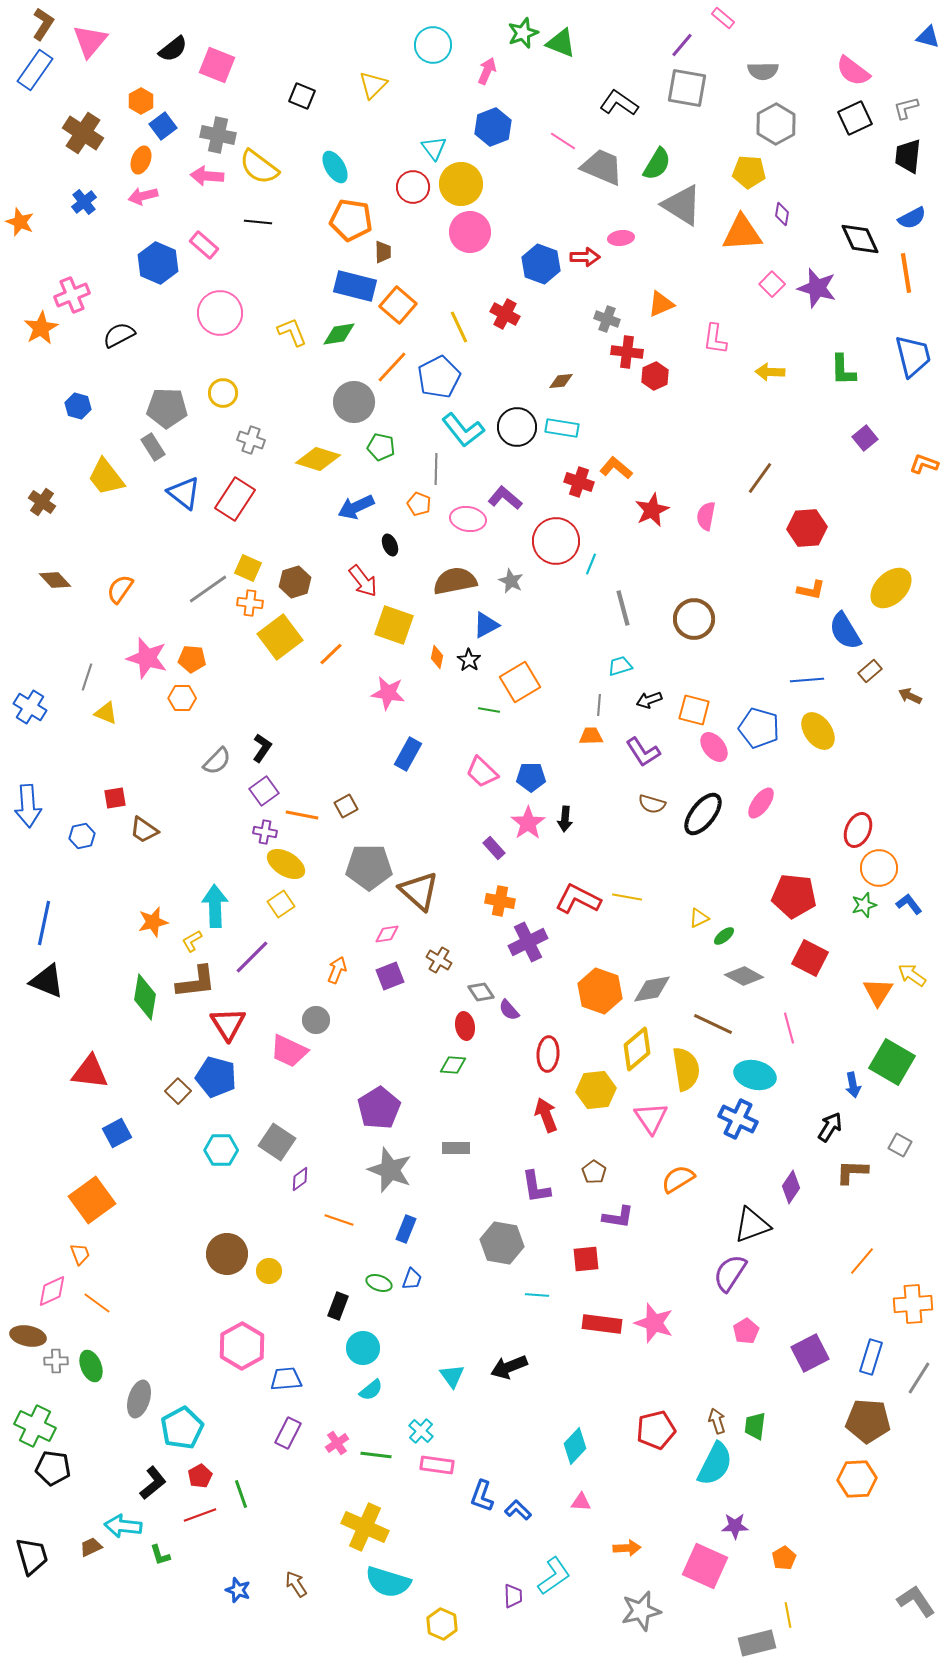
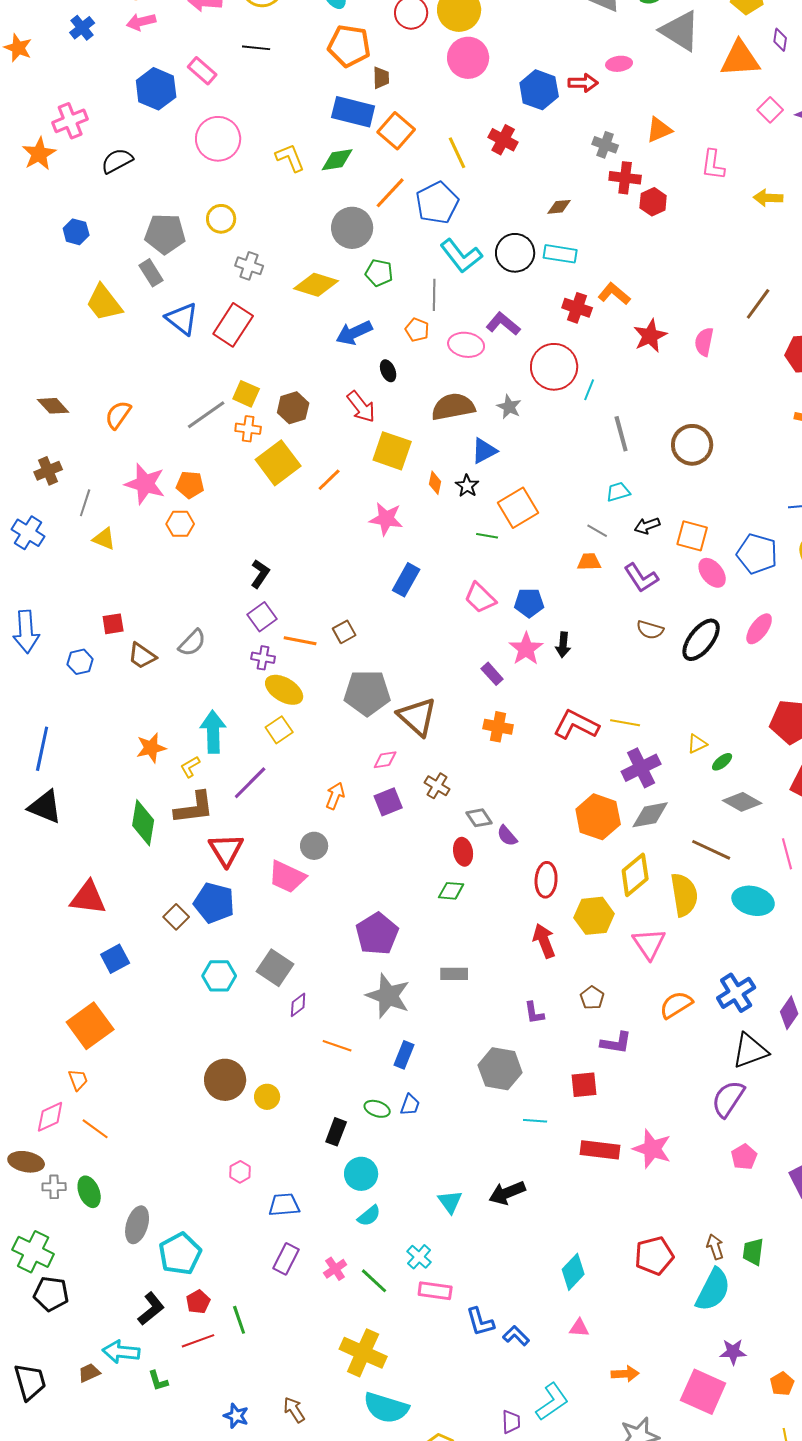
brown cross: (42, 502) -> (48, 471), moved, turned 32
gray line: (599, 705) -> (597, 531), turned -65
gray semicircle: (217, 761) -> (192, 643), moved
purple cross: (528, 942) -> (641, 768), moved
blue cross: (738, 1119) -> (736, 993), moved, turned 33
purple L-shape: (536, 1187) -> (534, 1013), size x0.7
pink hexagon: (242, 1346) -> (240, 1172), size x0.5
green line: (376, 1455) -> (374, 1281), turned 36
blue L-shape: (482, 1496) -> (480, 1322), turned -36

